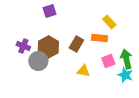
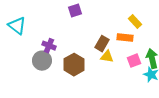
brown hexagon: (48, 47) -> (74, 65), moved
gray circle: (38, 61) -> (42, 61), moved
yellow triangle: (83, 71) -> (107, 57), moved

